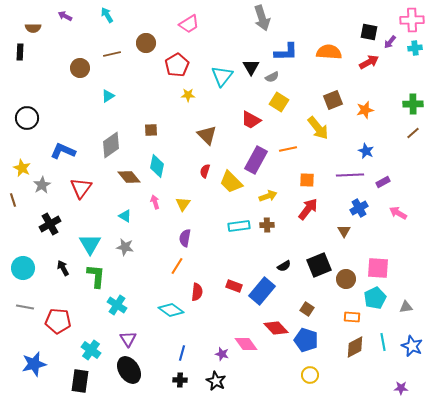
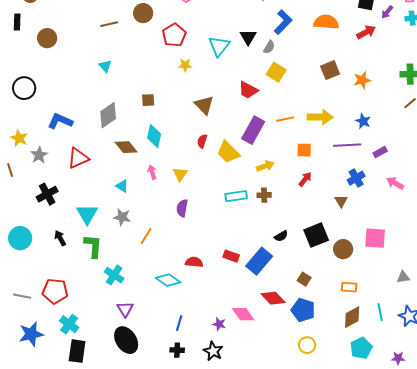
blue L-shape: (286, 52) -> (283, 22), turned -45
brown circle: (80, 68) -> (47, 38), moved
gray semicircle: (272, 77) -> (269, 47), turned -32
cyan triangle: (108, 96) -> (105, 66), turned -40
yellow arrow: (318, 128) -> (320, 117), moved, turned -50
red triangle: (81, 188) -> (78, 158), turned 30
red arrow: (308, 209) -> (305, 179), size x0.7
orange line: (177, 266) -> (146, 236), moved
red semicircle: (197, 292) -> (194, 262), turned -90
cyan pentagon: (375, 298) -> (361, 348), moved
gray line: (25, 307) -> (22, 296), moved
cyan cross: (91, 350) -> (69, 324), moved

